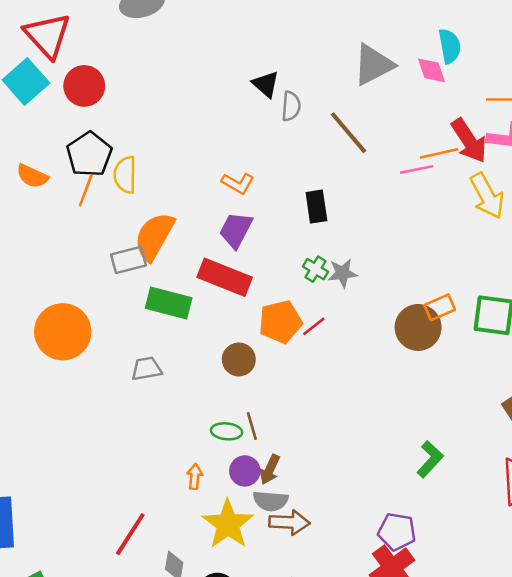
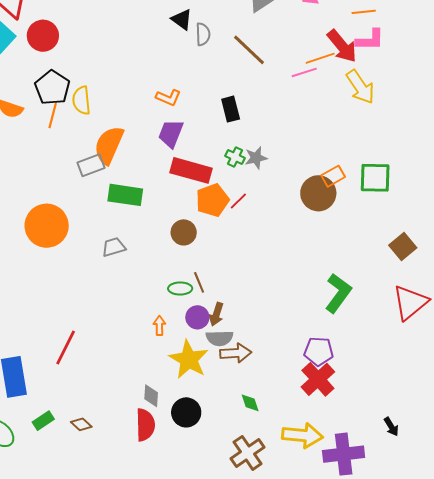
red rectangle: (225, 277) -> (191, 170), moved
green L-shape: (430, 459) -> (338, 293), size x1.4
red line: (130, 534) -> (66, 347), moved

